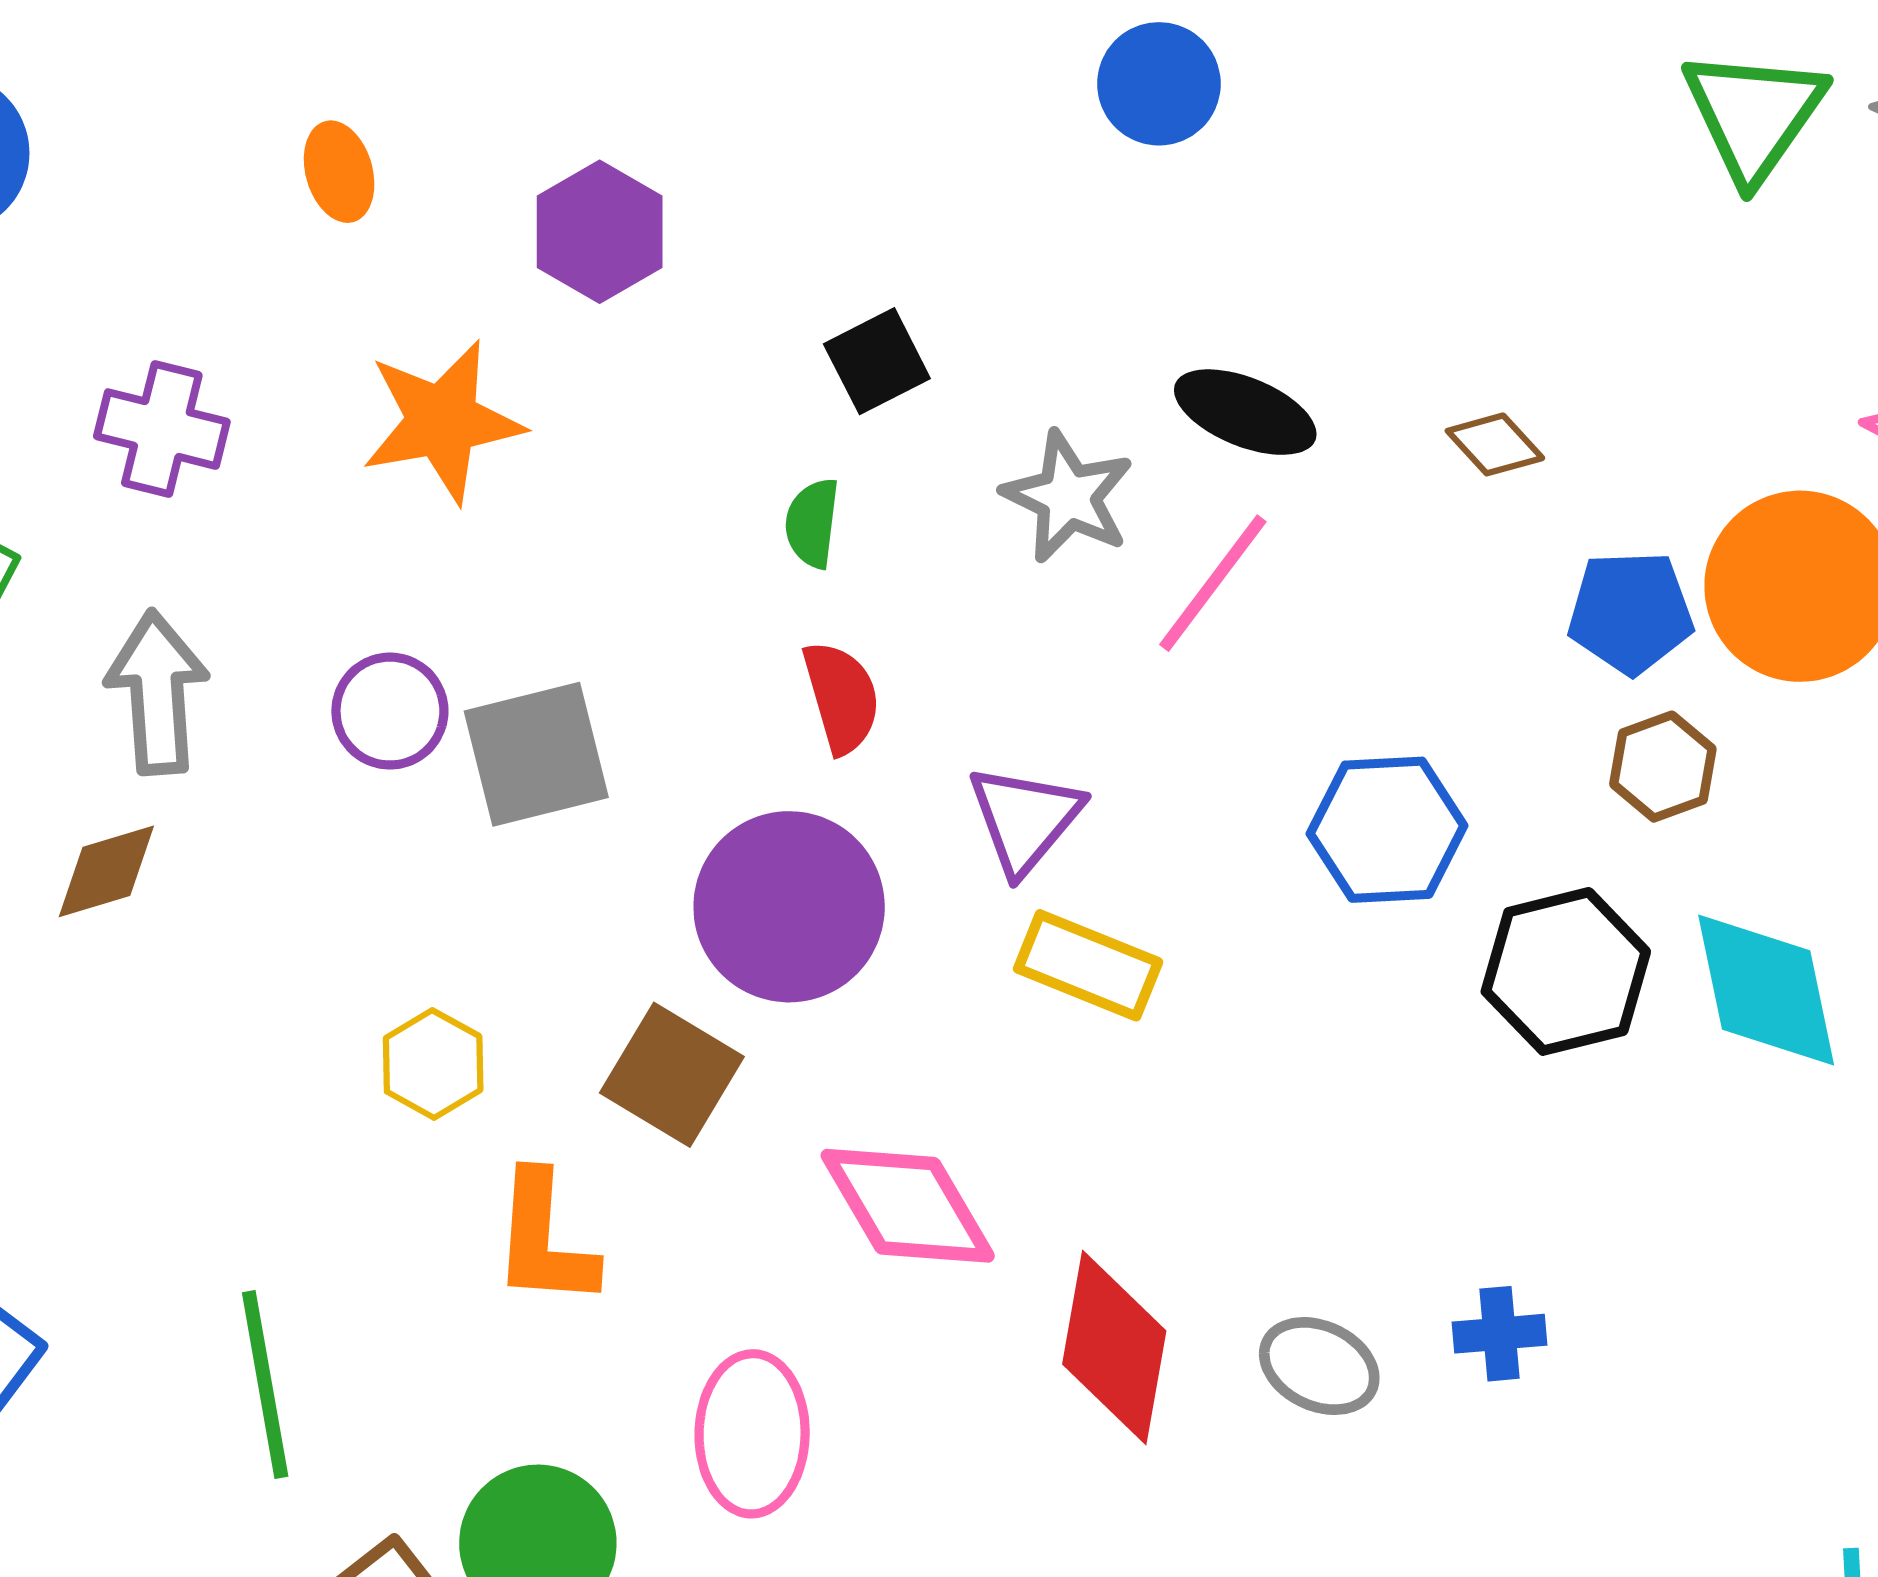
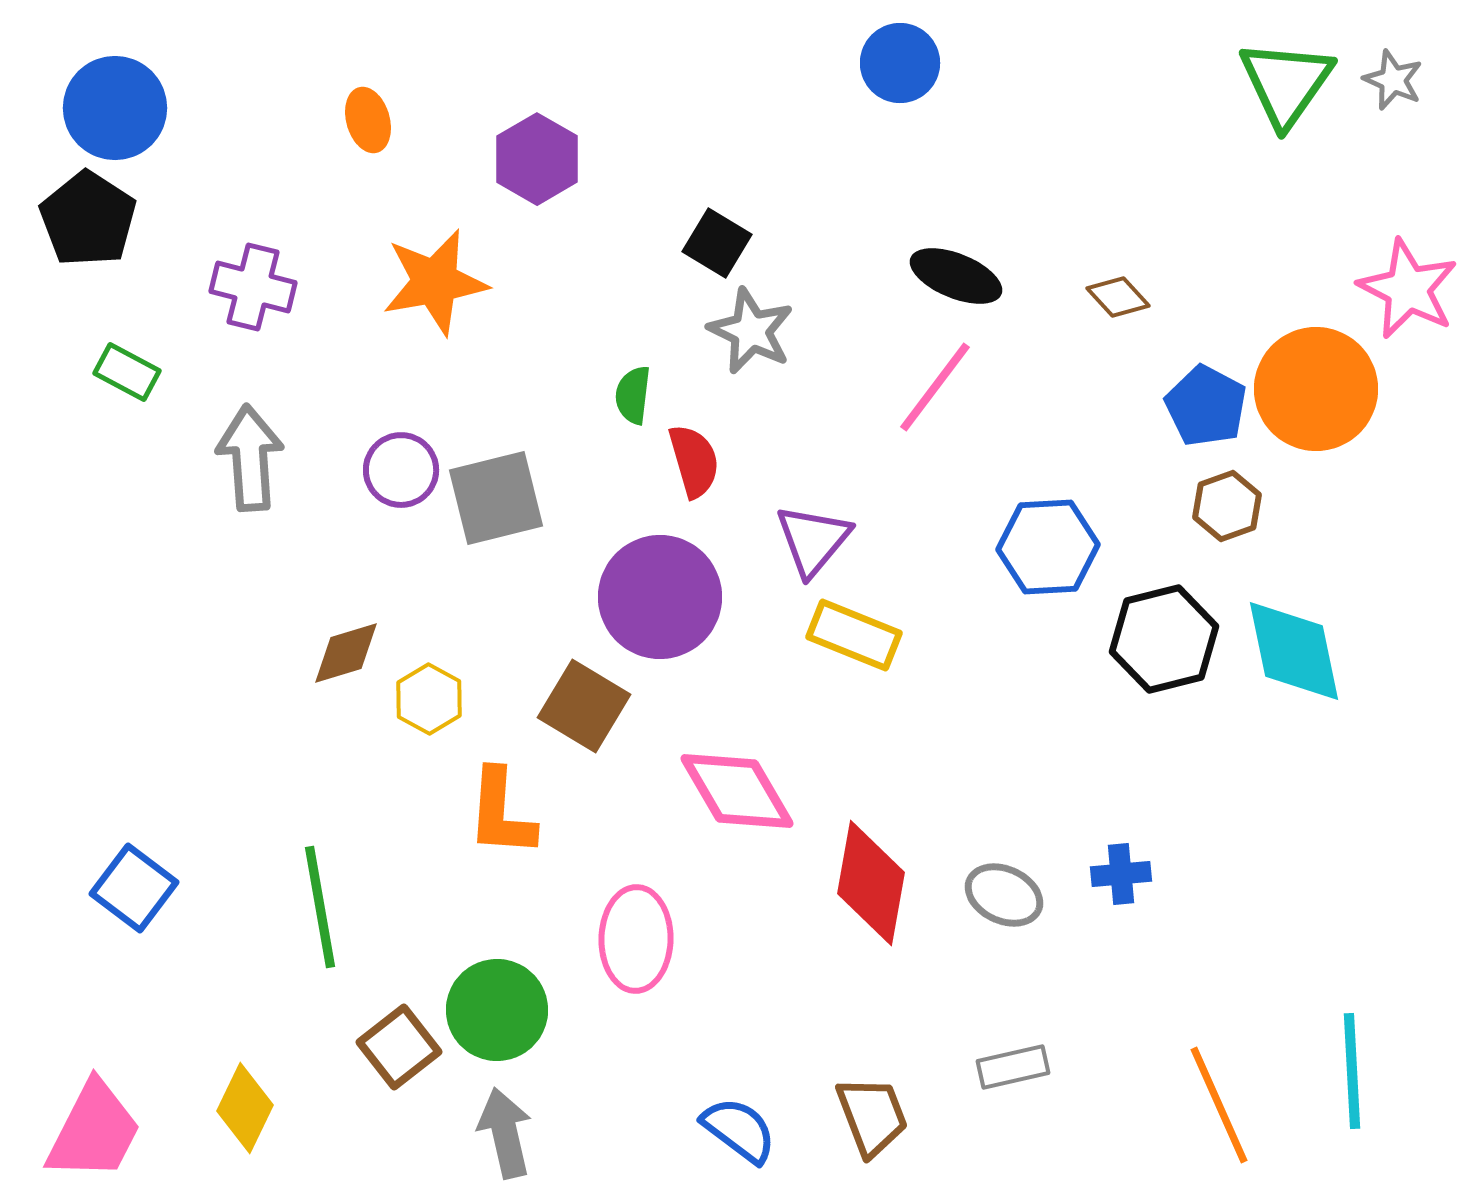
black square: (877, 361) -> (717, 243), turned -32
gray star: (1068, 497) -> (751, 331), moved
green semicircle: (812, 523) -> (633, 395), moved
blue pentagon: (1631, 612) -> (1206, 406), turned 30
brown diamond: (106, 871) -> (346, 653), moved

